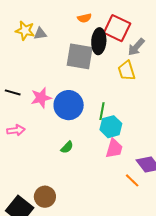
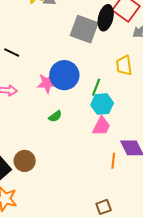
yellow trapezoid: (127, 71) -> (124, 65), moved
pink star: (41, 98) -> (47, 83), moved
orange line: (132, 180) -> (113, 161), turned 42

